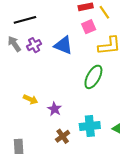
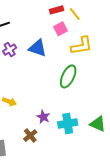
purple star: (54, 109) -> (43, 117), moved
brown cross: (63, 136) -> (30, 136), moved

